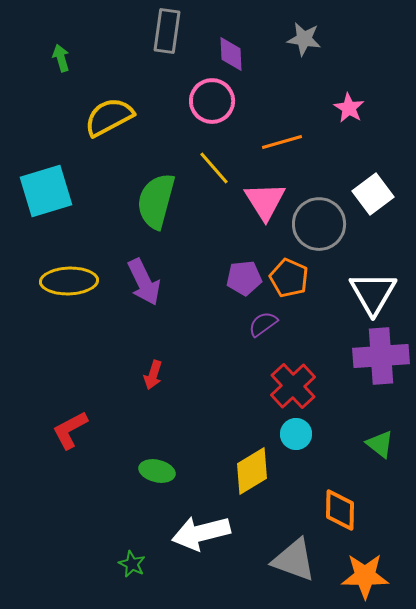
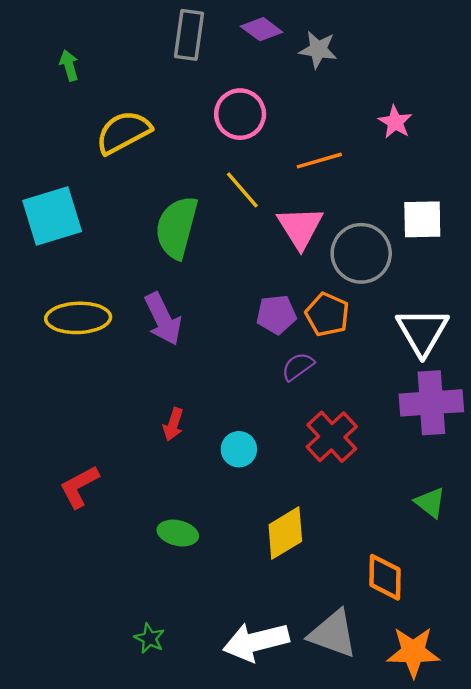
gray star: (304, 39) -> (318, 50), moved
purple diamond: (231, 54) -> (262, 29), moved, turned -51
white square: (373, 194) -> (422, 219), turned 36
cyan circle: (296, 434) -> (239, 449), moved
white arrow: (201, 533) -> (256, 642), moved

